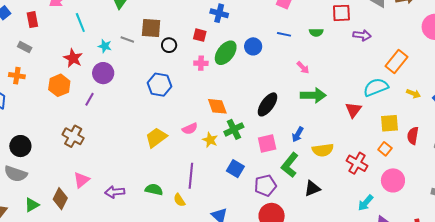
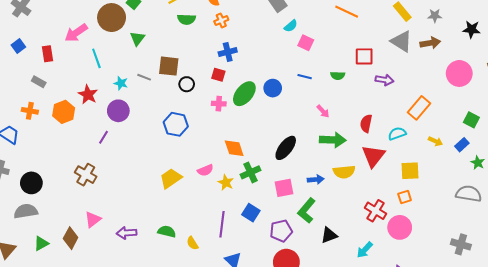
blue cross: (219, 13) -> (228, 52), moved, turned -30
orange hexagon: (59, 85) -> (64, 112), moved
cyan semicircle: (376, 87) -> (397, 134), size x0.7
red triangle: (353, 110) -> (373, 156), size x1.4
blue arrow: (298, 134) -> (316, 179), turned -126
red semicircle: (413, 136) -> (366, 123), moved
orange square: (385, 149) -> (405, 197), turned 32
yellow semicircle: (323, 150) -> (344, 172), moved
gray semicircle: (16, 174) -> (26, 211), turned 150
purple line: (191, 176) -> (222, 224), moved
pink circle: (393, 180) -> (400, 227), moved
cyan arrow: (366, 203) -> (365, 250), moved

